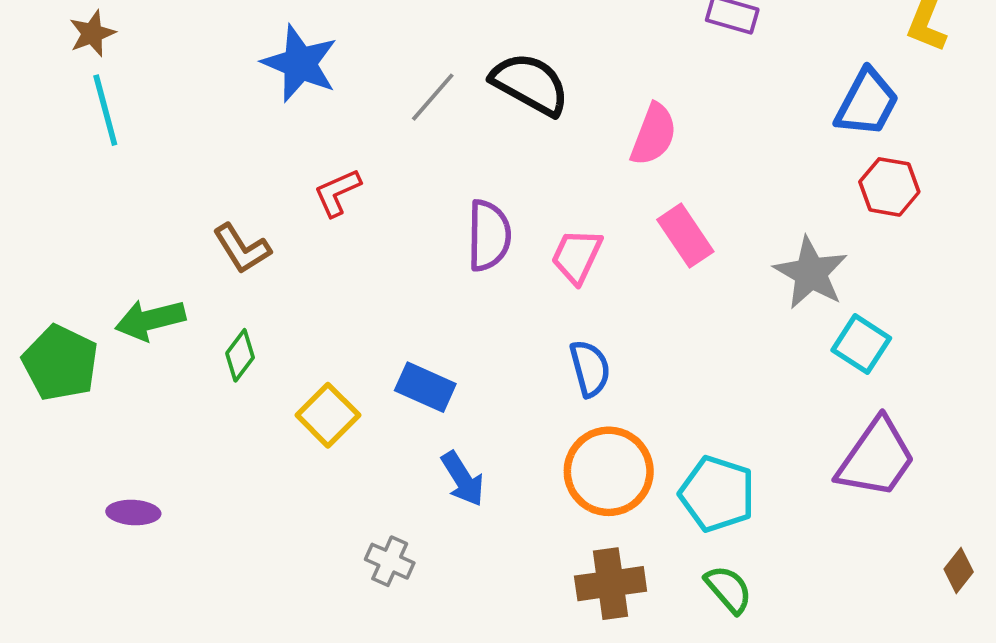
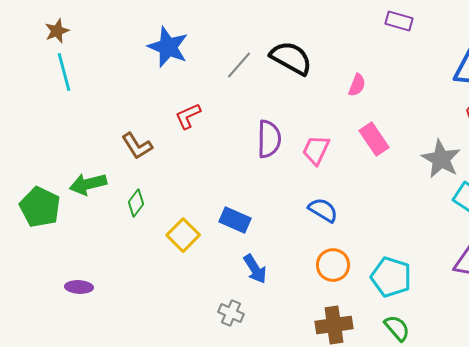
pink semicircle: (654, 135) -> (357, 85), size x0.7
blue semicircle: (590, 368) -> (323, 210), turned -44
orange circle: (609, 471) -> (333, 265), size x0.7
gray cross: (390, 561) -> (231, 313), moved

